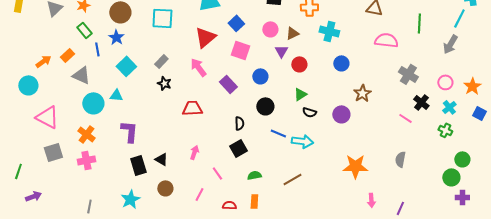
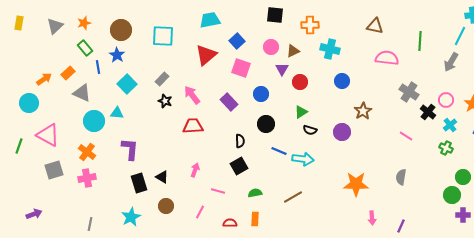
pink arrow: (198, 67) -> (192, 95), moved
black cross: (421, 102) -> (428, 112), moved
green line: (18, 171) -> (19, 146), moved
pink line: (217, 173) -> (218, 191), turned -40

